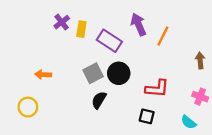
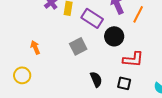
black circle: (119, 73) -> (114, 36), moved
orange arrow: (43, 74) -> (35, 47), turned 64
black semicircle: (99, 100) -> (96, 79), moved, turned 126

